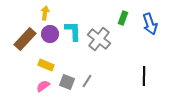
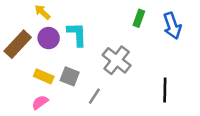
yellow arrow: (45, 13) -> (42, 12), turned -56
gray cross: (99, 39) -> (117, 60), moved
gray square: (67, 82) -> (70, 76), moved

